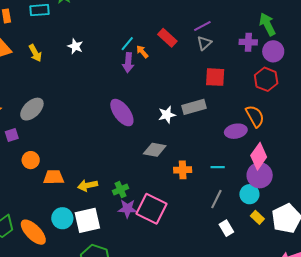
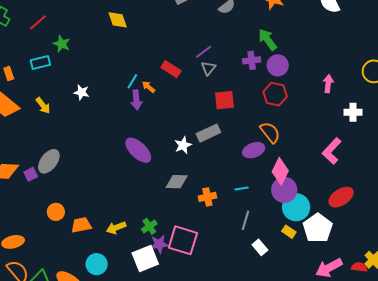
purple square: (12, 135) -> (31, 174), moved
cyan circle: (249, 194) -> (296, 207), moved, size x1.4
white square: (87, 220) -> (145, 258), moved

